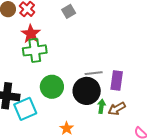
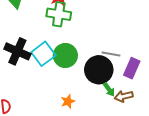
green arrow: (101, 106) -> (109, 90), turned 120
cyan square: (25, 109) -> (43, 54), moved, turned -30

